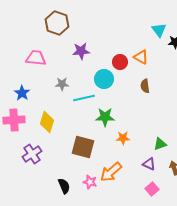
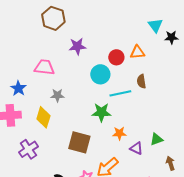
orange triangle: (141, 57) -> (137, 52), turned -35
pink trapezoid: (36, 58) -> (44, 67), moved
gray star: (62, 84) -> (57, 95), moved
cyan line: (84, 98) -> (120, 93), moved
purple triangle: (149, 164) -> (136, 148), moved

